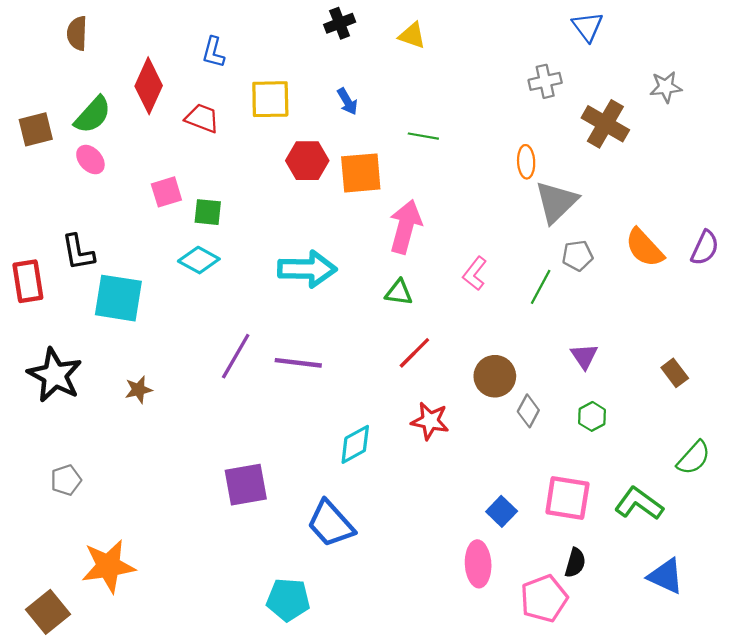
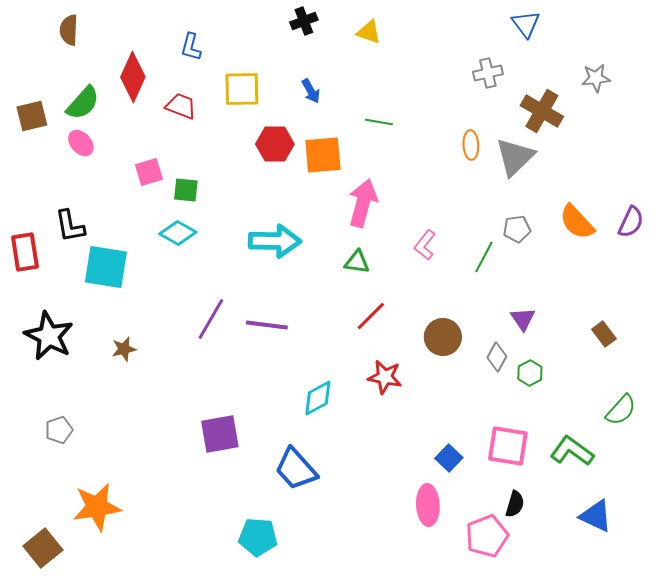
gray triangle: (556, 202) -> (515, 157), moved
gray diamond: (528, 411) -> (497, 357), moved

